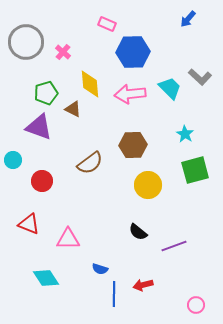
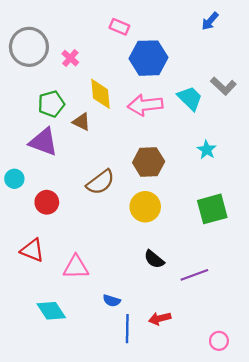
green square: (195, 170) -> (212, 209), moved
yellow circle: (148, 185) -> (145, 207), moved

